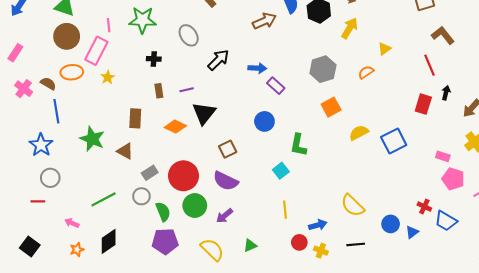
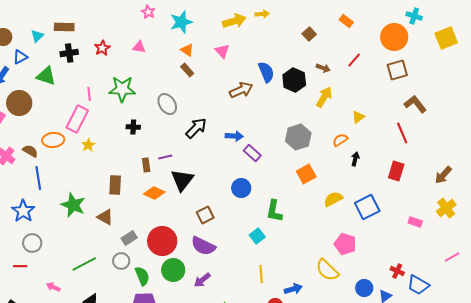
brown circle: (67, 36) -> (19, 103), moved
brown rectangle: (159, 91) -> (146, 165), moved
black arrow: (446, 93) -> (355, 159), moved
pink pentagon: (453, 179) -> (345, 244), moved

